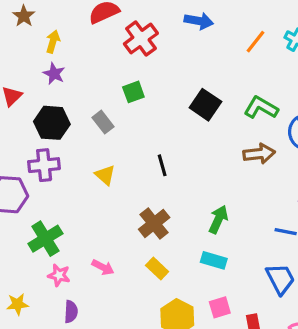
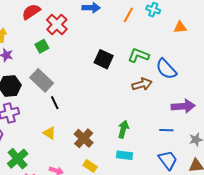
green square: (133, 92) -> (42, 46), moved
gray rectangle: (103, 122) -> (42, 80), size x1.6
black line: (162, 165) -> (55, 103), moved
yellow triangle: (105, 175) -> (49, 133), moved

